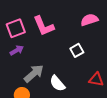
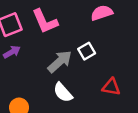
gray arrow: (34, 73) -> (60, 61), moved

